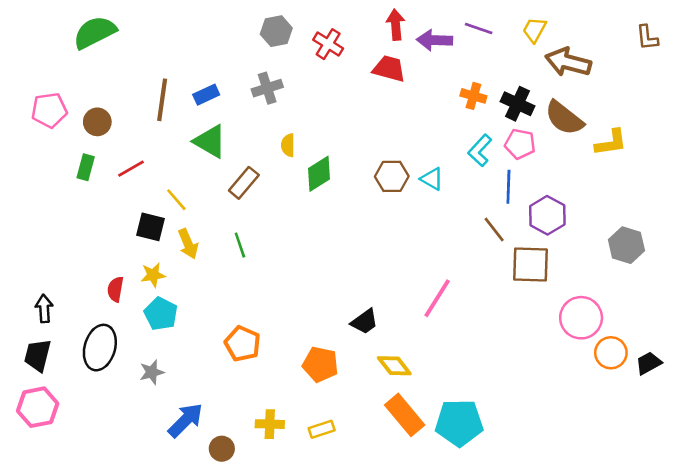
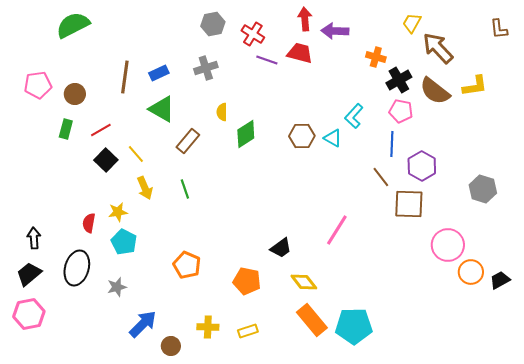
purple line: (479, 28) -> (267, 60), moved
brown arrow: (568, 62) -> (438, 48), turned 32
orange cross: (473, 96) -> (376, 57), moved
black cross: (518, 104) -> (399, 80), turned 35
yellow L-shape: (611, 143) -> (475, 86), moved
cyan L-shape: (480, 150) -> (354, 116), moved
black square: (150, 227) -> (106, 160), moved, turned 30
black trapezoid: (38, 355) -> (29, 274), turned 36

